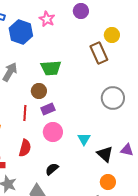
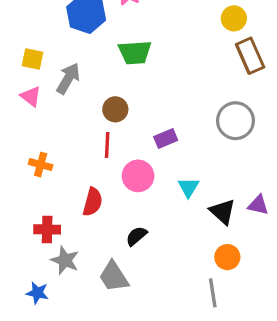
brown rectangle: (99, 53) -> (250, 56), moved
green trapezoid: (51, 68) -> (135, 52), moved
purple rectangle: (48, 109) -> (166, 139), moved
red line: (25, 113) -> (107, 145), moved

